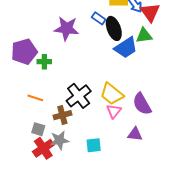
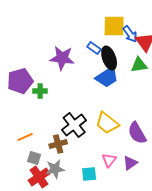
blue trapezoid: (126, 48) -> (107, 77), moved
orange line: (35, 98) -> (25, 137), moved, turned -42
pink triangle: (114, 111) -> (109, 160), moved
purple triangle: (135, 134) -> (130, 163), turned -42

